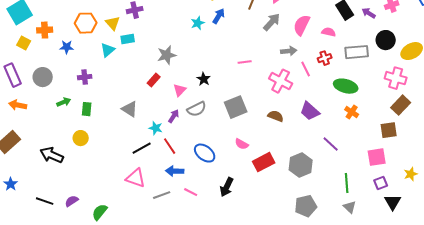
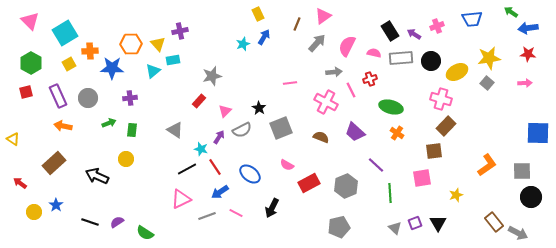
yellow square: (24, 43) -> (69, 64), turned 32
blue star: (67, 47) -> (112, 68), size x1.6
gray rectangle: (357, 52) -> (401, 58), moved
black star: (204, 79) -> (259, 108), moved
blue arrow: (175, 171) -> (220, 192), turned -36
pink triangle: (136, 178) -> (181, 199), turned -45
green line: (347, 183) -> (390, 193), moved
purple square: (381, 183) -> (415, 223), moved
gray pentagon: (306, 206) -> (339, 227), moved
green semicircle: (100, 212) -> (145, 233), turned -96

